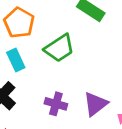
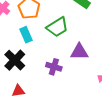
purple triangle: (95, 104) -> (79, 52), moved, turned 36

